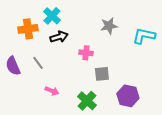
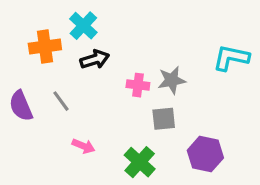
gray star: (109, 26) -> (172, 80), moved

